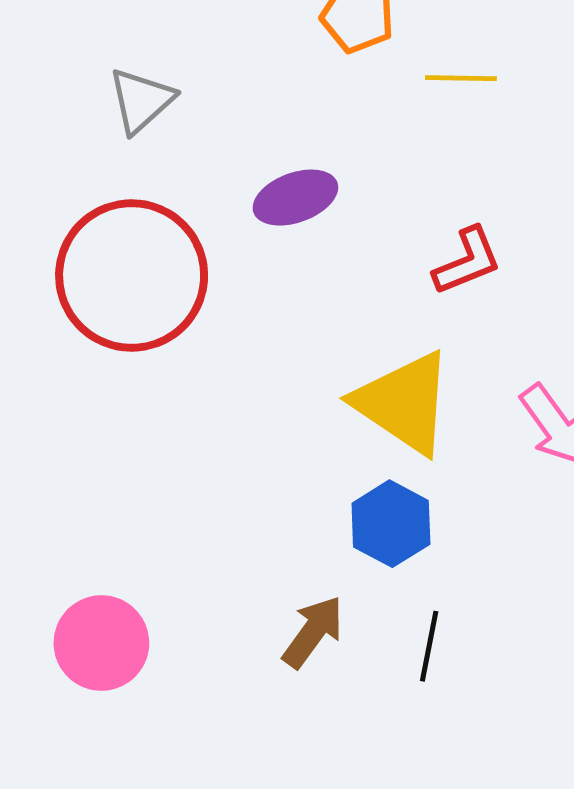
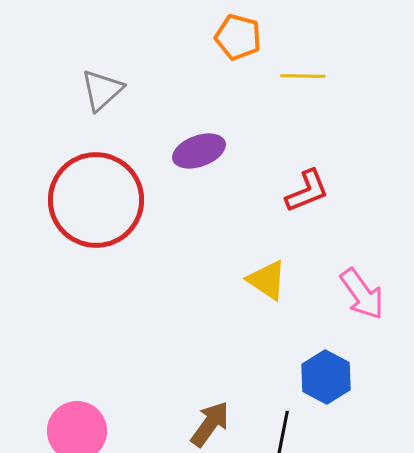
yellow triangle: (404, 403) -> (267, 280), size x0.6
blue hexagon: (391, 524) -> (326, 377), moved

